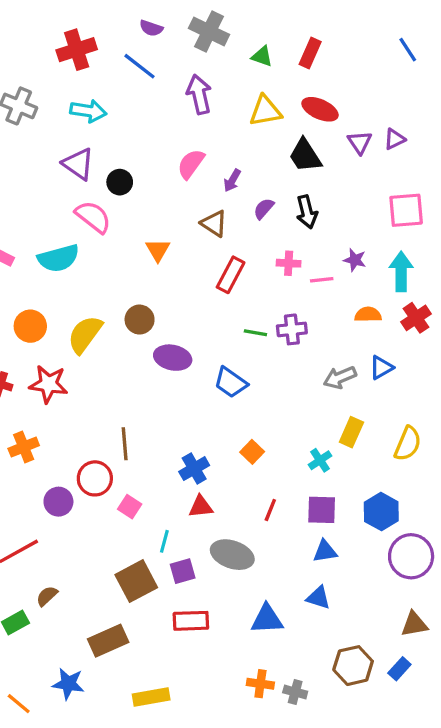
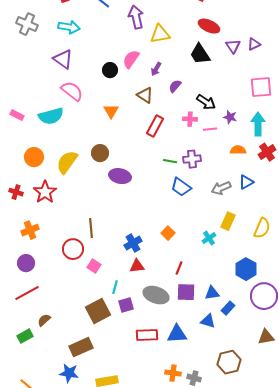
yellow triangle: (265, 111) -> (160, 34), moved
black circle: (120, 182) -> (110, 70), moved
black arrow: (307, 212) -> (206, 102), moved, turned -42
blue trapezoid: (231, 382) -> (181, 187), moved
red star: (48, 384) -> (45, 192), turned 30
purple circle: (58, 502) -> (26, 263), moved
purple square: (322, 510) -> (186, 292), moved
red rectangle: (191, 621) -> (147, 335), moved
blue rectangle: (399, 669) -> (228, 308), moved
blue star: (68, 684) -> (69, 373), moved

